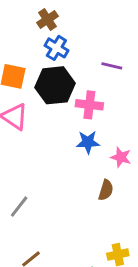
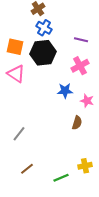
pink cross: (89, 105) -> (80, 66), moved, turned -36

